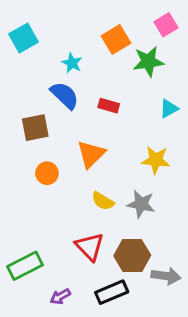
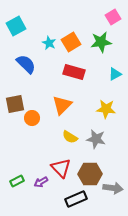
orange square: (116, 39) -> (71, 42), moved
blue semicircle: (65, 95) -> (26, 64), moved
red rectangle: (109, 106) -> (74, 72), size x1.5
brown square: (35, 128) -> (15, 104), moved
green rectangle: (25, 266) -> (17, 181), size x0.6
purple arrow: (60, 297) -> (41, 182), moved

